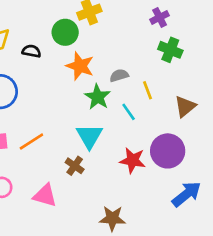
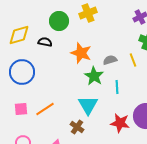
green circle: (65, 32) -> (59, 21), moved
yellow line: (147, 90) -> (133, 60), moved
cyan line: (129, 112) -> (117, 87), turned 32

